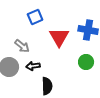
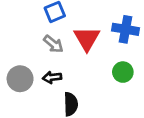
gray arrow: (22, 46) -> (53, 44), moved

